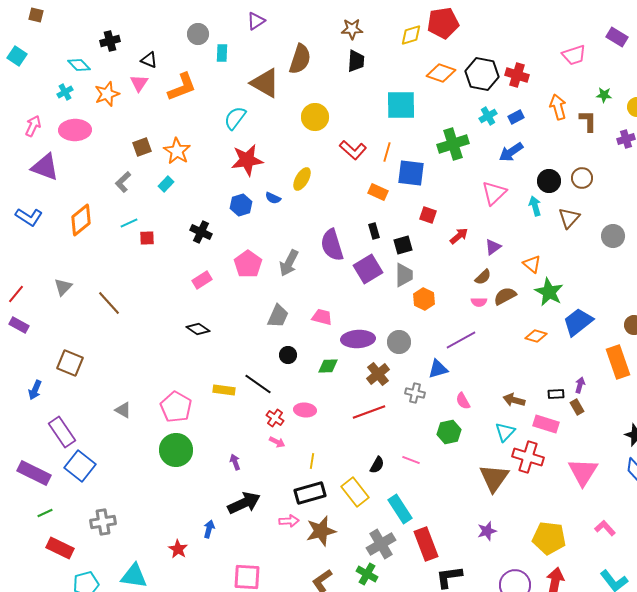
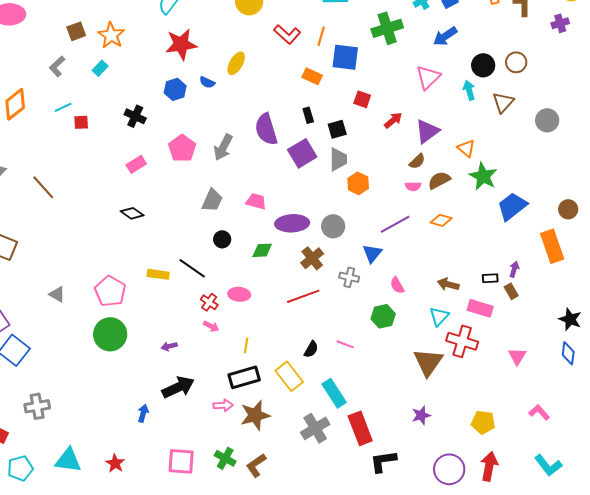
purple triangle: (493, 247) -> (427, 131), size x1.5
orange diamond: (536, 336) -> (441, 220), moved
blue triangle: (438, 369) -> (372, 253), turned -35
purple arrow: (235, 462) -> (169, 346), turned -84
pink triangle: (583, 472) -> (517, 356), size x0.6
yellow pentagon: (549, 538) -> (483, 422), size x0.7
red star: (178, 549) -> (115, 463), moved
green cross: (367, 574) -> (225, 458), moved

